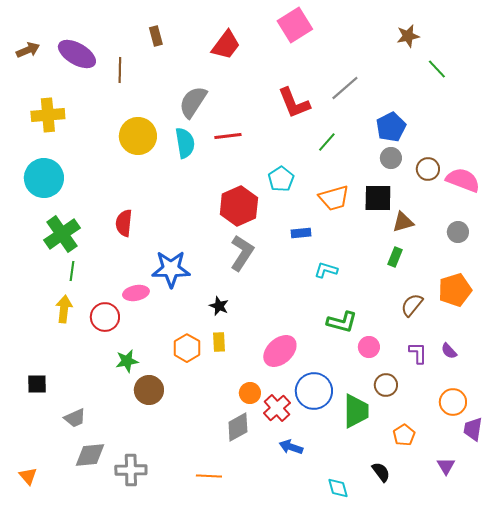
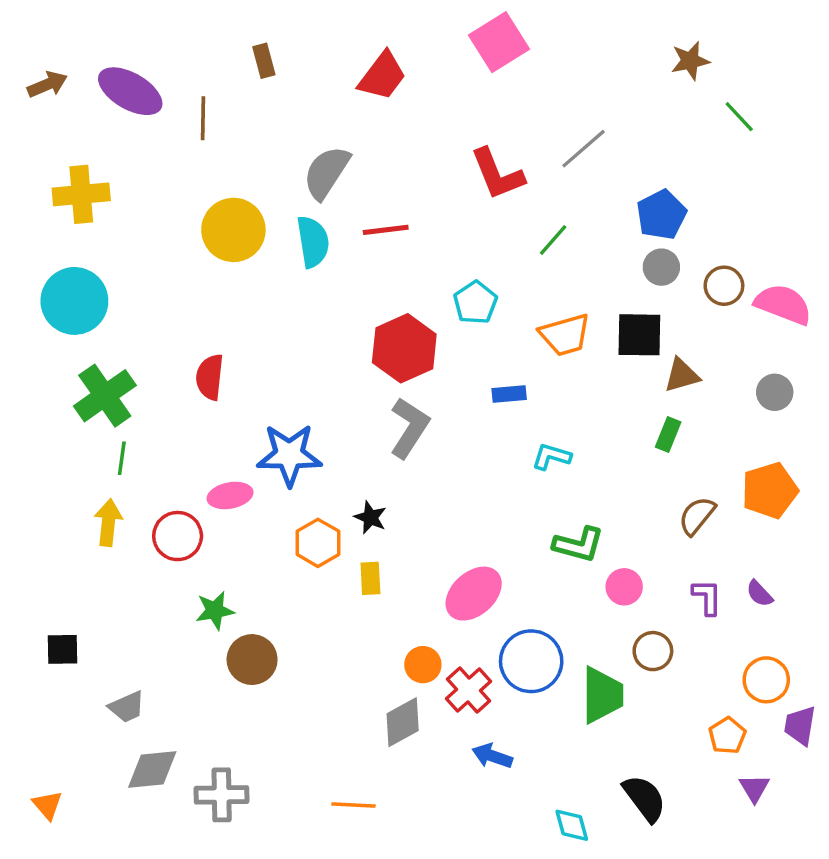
orange hexagon: (187, 348) -> (318, 543), moved
orange pentagon: (404, 435) -> (727, 736), moved
black semicircle: (381, 472) -> (644, 798), size x1.4

